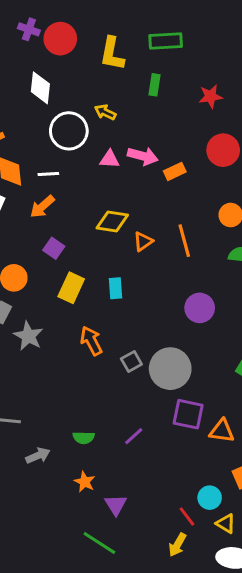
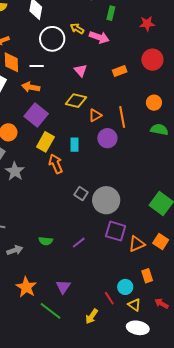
pink arrow: (143, 156) -> (99, 37), moved
pink triangle: (110, 159) -> (81, 70), moved, turned 40
orange arrow: (42, 207) -> (31, 87), turned 48
purple square: (54, 248) -> (36, 115), size x1.6
purple circle: (200, 308) -> (107, 138), moved
orange arrow: (91, 341) -> (56, 164), moved
gray square: (131, 362) -> (81, 193), turned -32
orange triangle: (222, 431) -> (137, 244), turned -36
orange star: (85, 482) -> (26, 287), moved, size x1.5
yellow arrow: (177, 545) -> (92, 316), moved

